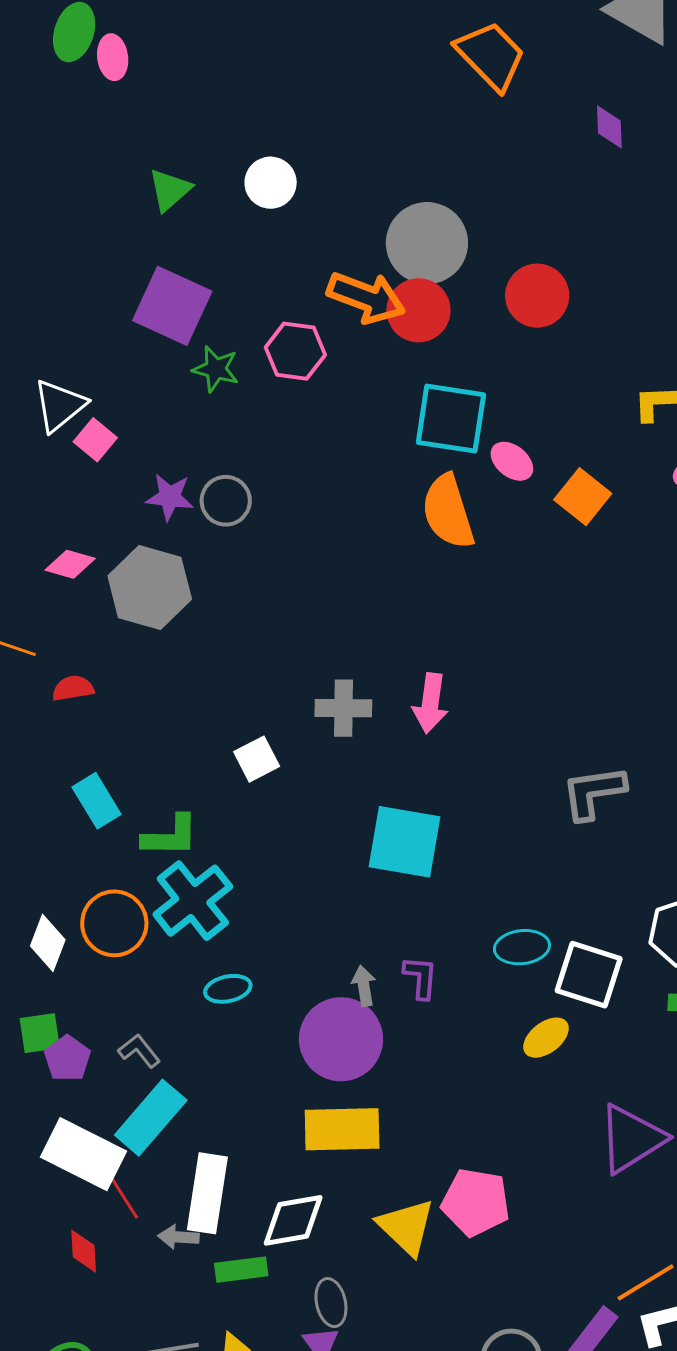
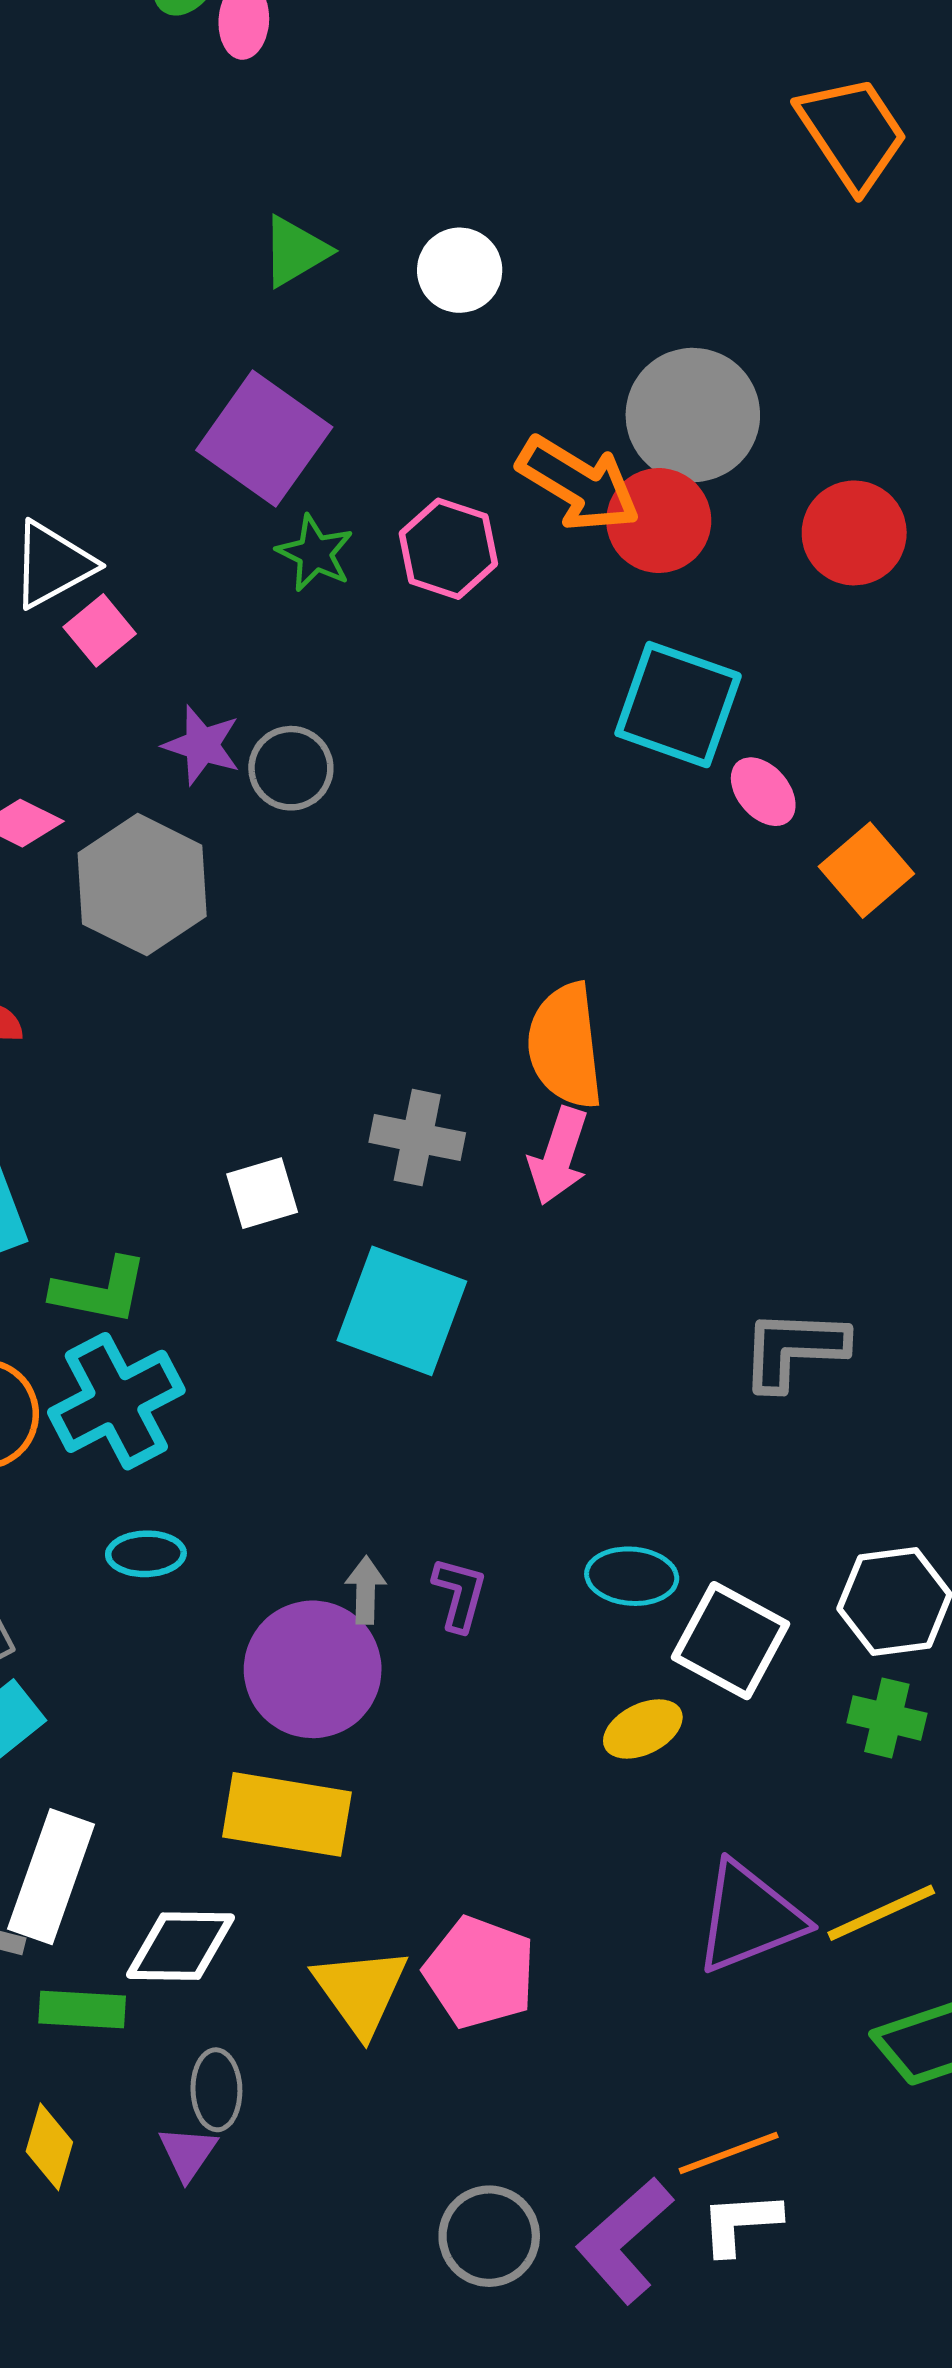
orange semicircle: (448, 512) -> (565, 1046), moved
cyan square: (405, 842) -> (402, 1311), moved

